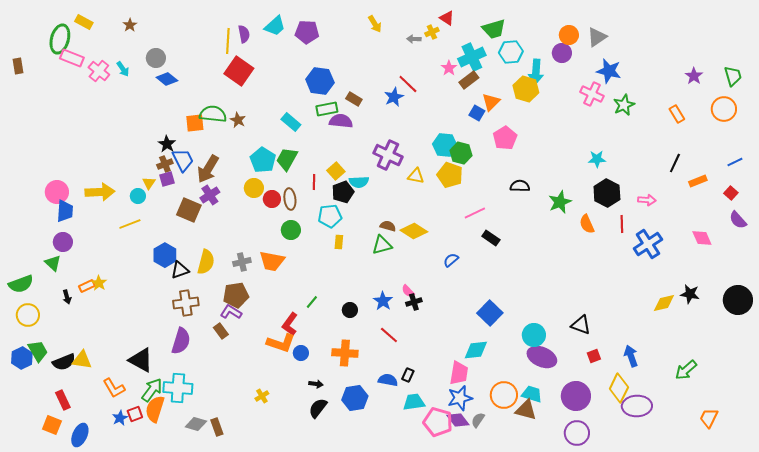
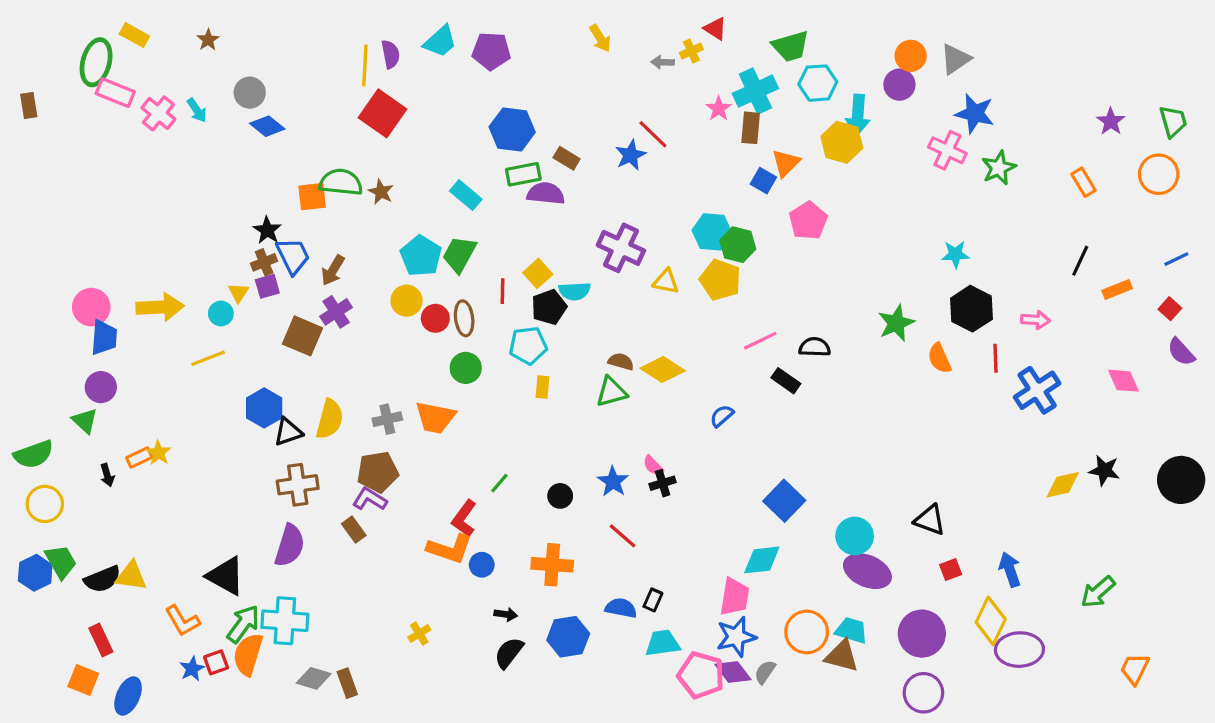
brown rectangle: (469, 80) -> (751, 128), turned -48
brown arrow: (208, 169) -> (333, 270), size x0.7
black semicircle: (520, 186) -> (815, 347), moved

